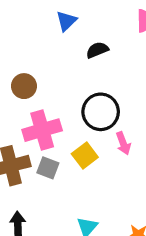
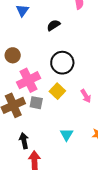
blue triangle: (66, 21) -> (22, 10), moved
pink arrow: (123, 143) -> (86, 96), moved

